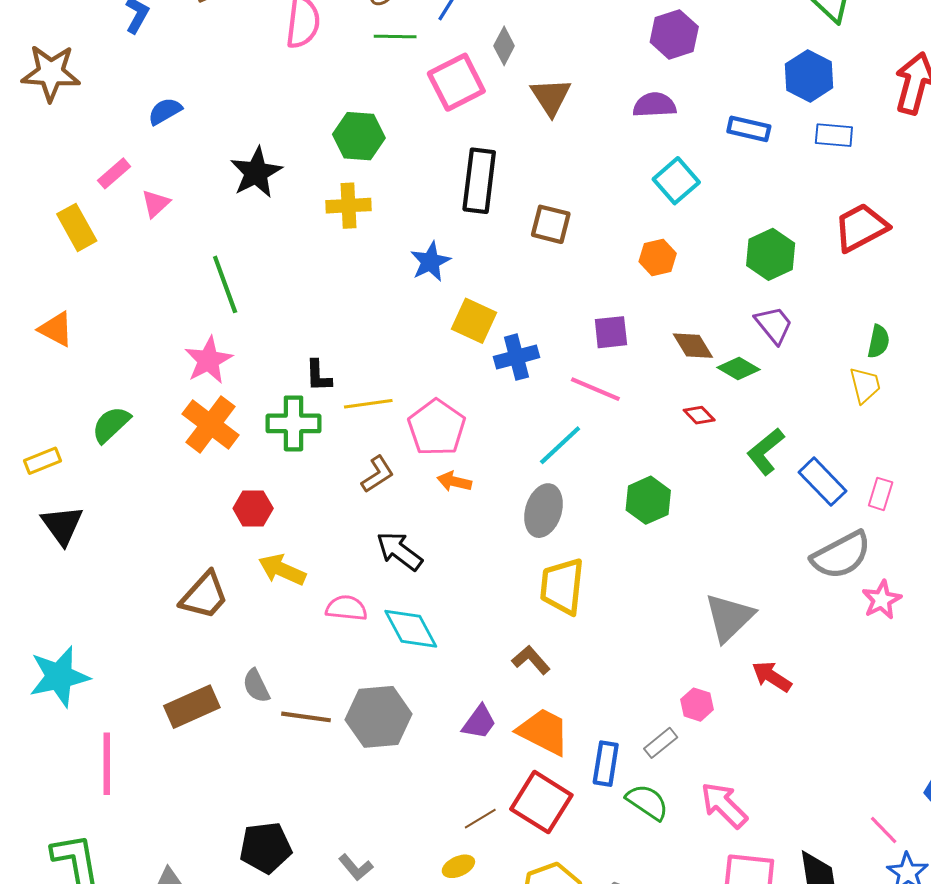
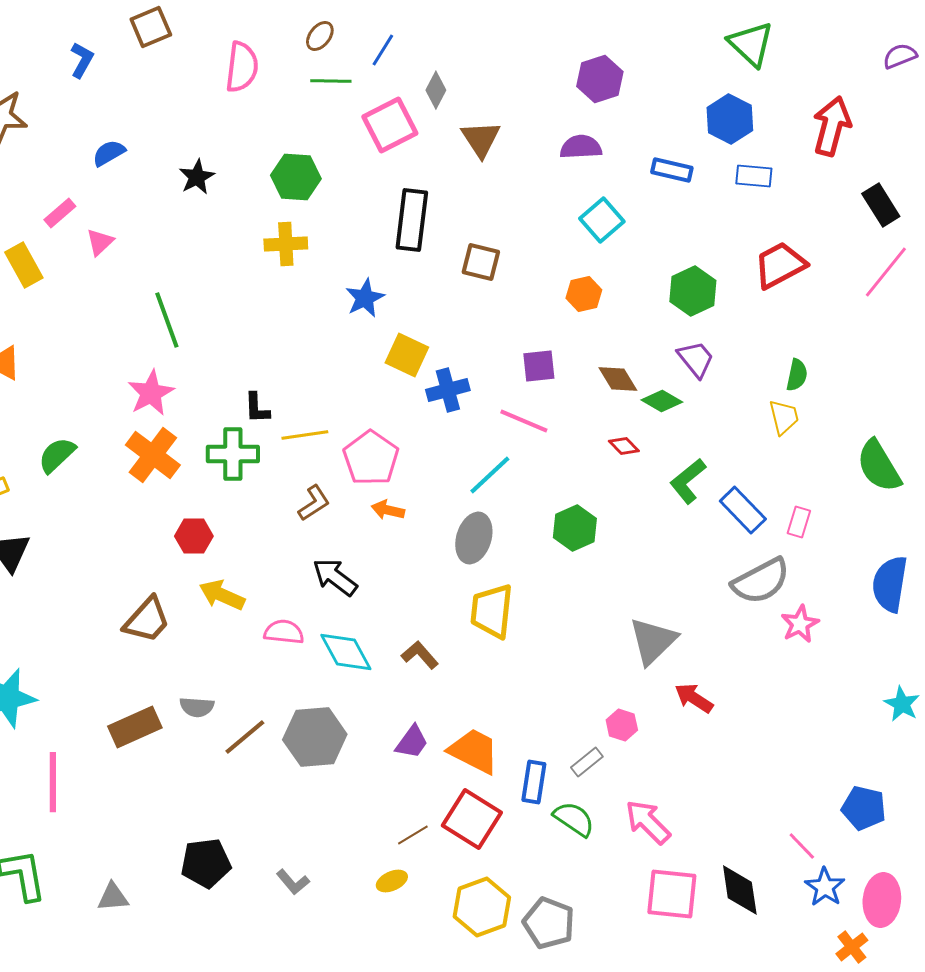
black star: (256, 172) -> (197, 177), moved, size x0.7
brown L-shape: (531, 660) -> (420, 655), moved
gray semicircle: (256, 686) -> (197, 707), turned -60
brown line: (306, 717) -> (245, 737), turned -48

